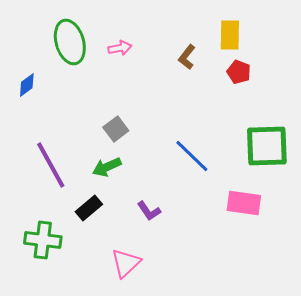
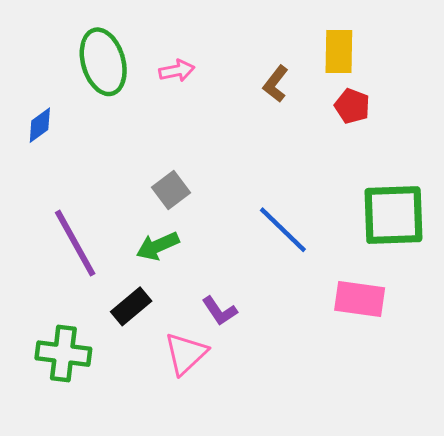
pink triangle: (126, 263) -> (186, 354), moved

